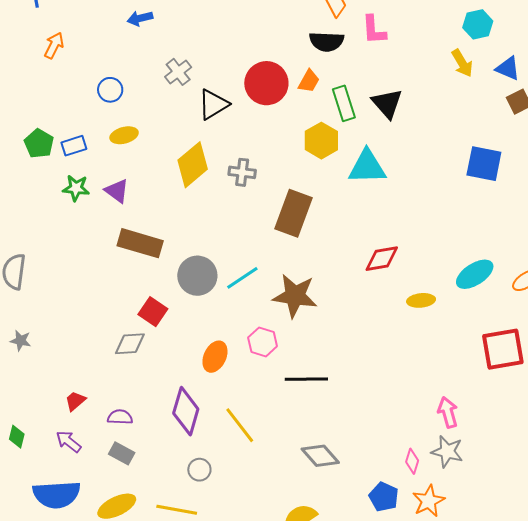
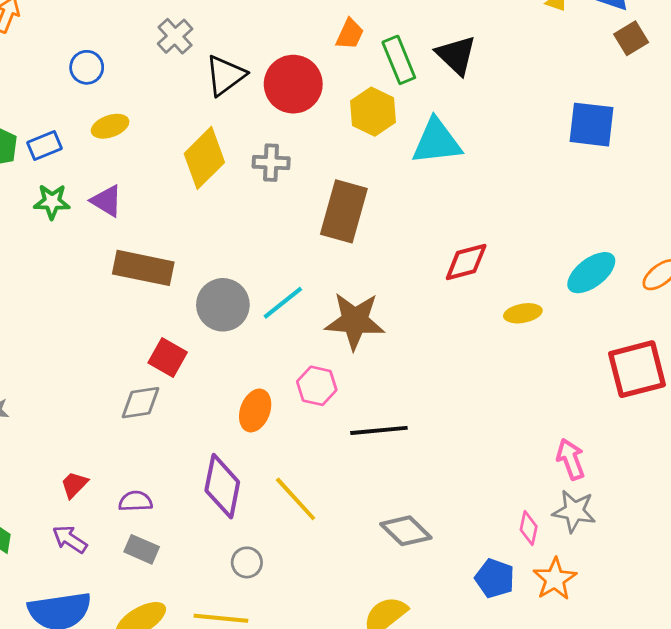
red circle: (266, 83) -> (293, 84), moved

